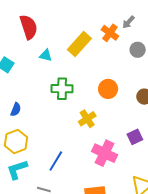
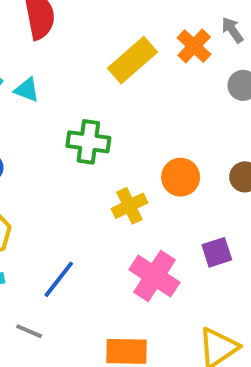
gray arrow: (128, 22) -> (232, 30), turned 96
cyan triangle: (46, 55) -> (27, 90), moved
orange circle: (108, 89) -> (181, 177), moved

